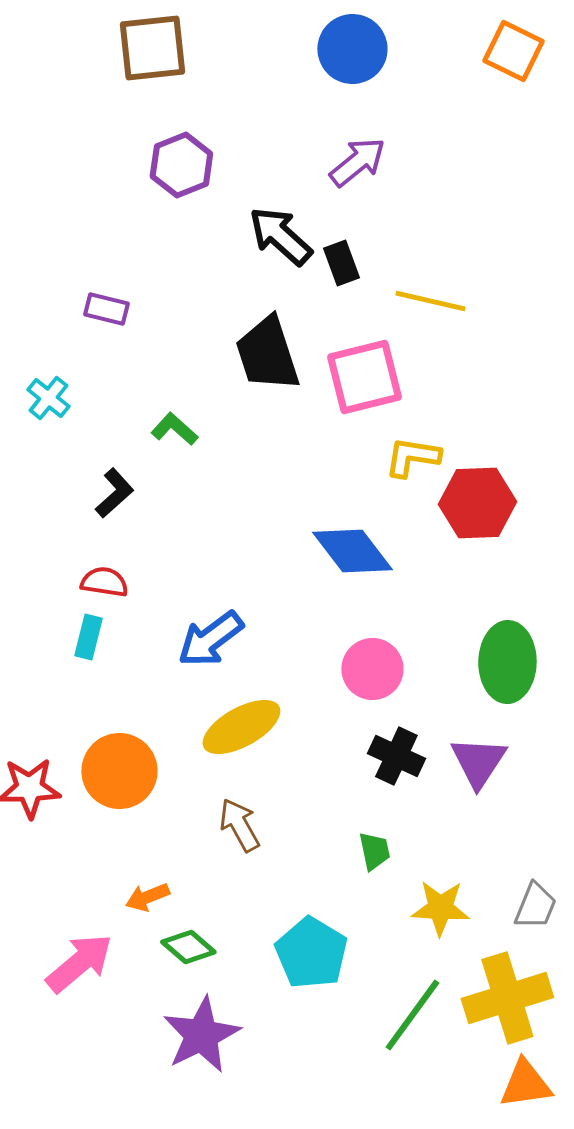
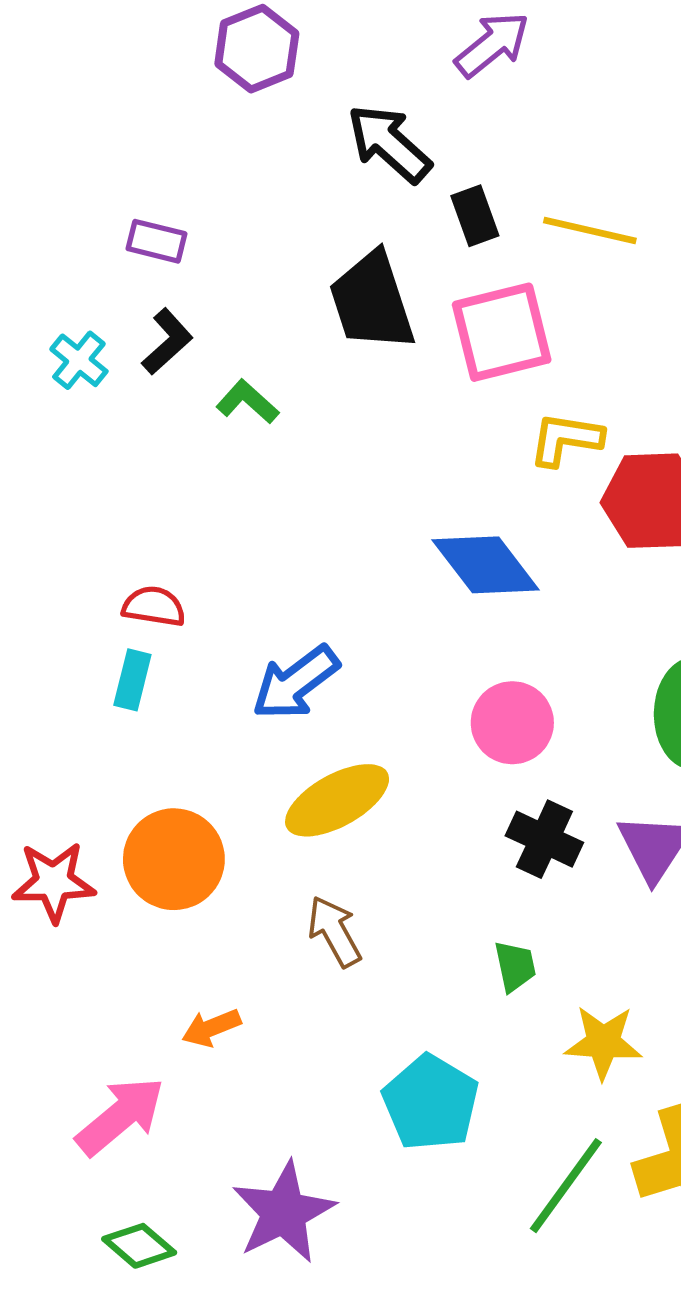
black rectangle: (341, 263) -> (475, 216), moved
black L-shape: (114, 493) -> (167, 342), moved
green diamond: (188, 947) -> (139, 1246), moved

